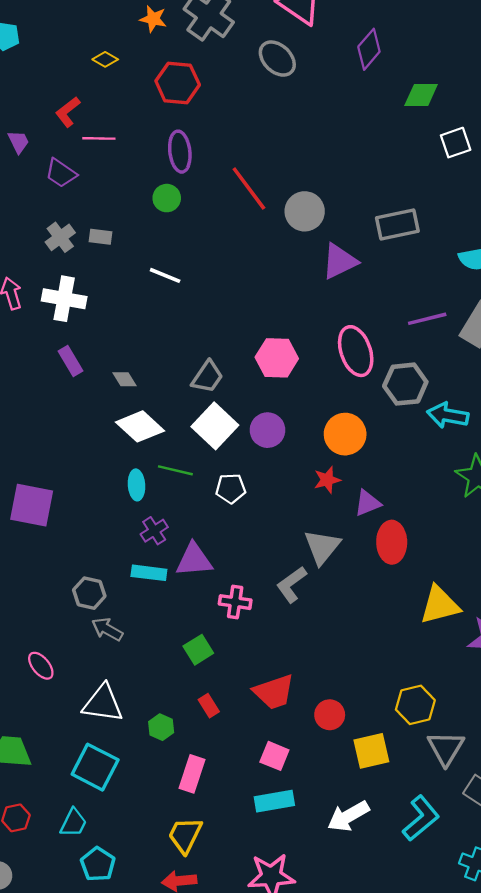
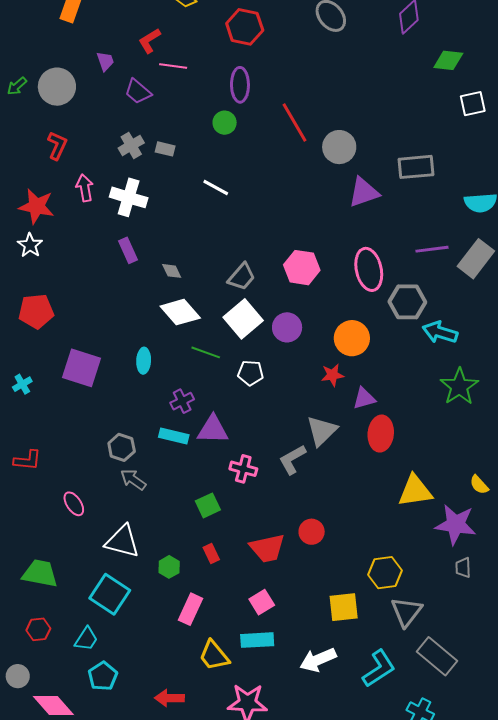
cyan ellipse: (136, 485) -> (144, 361), moved
red circle: (330, 715) -> (312, 532), moved
pink square: (274, 756) -> (262, 602), turned 30
yellow trapezoid: (185, 835) -> (214, 656), moved, turned -72

